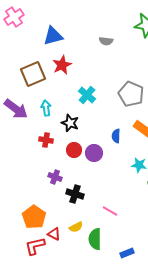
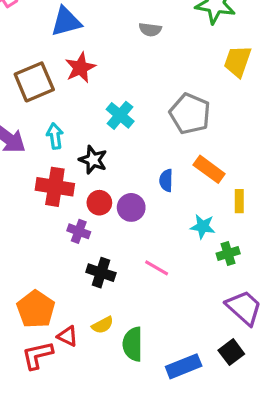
red cross: (46, 140) -> (55, 187), size x1.6
purple cross: (55, 177) -> (79, 231), moved
pink line: (110, 211) -> (157, 268), moved
blue rectangle: (127, 253) -> (184, 366), size x1.5

